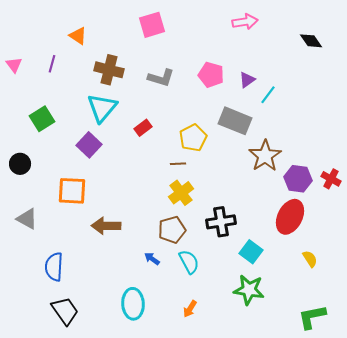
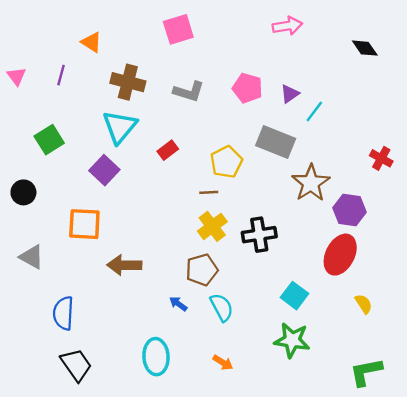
red cross: (331, 179) -> (381, 158), moved
black cross: (221, 222) -> (259, 235), moved
orange arrow: (190, 309) -> (223, 362), turned -90

